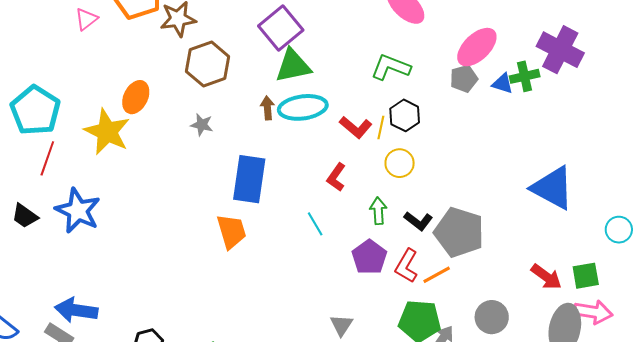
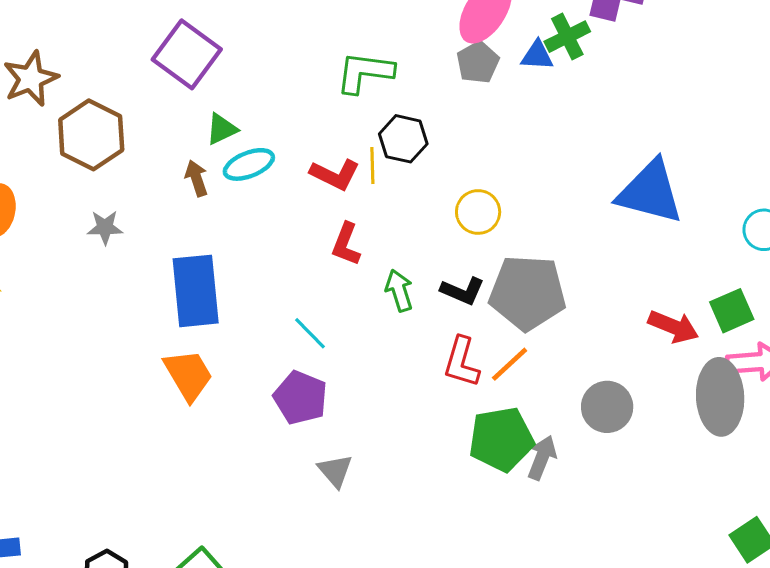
green triangle: (293, 66) -> (222, 129), moved, size x0.6
cyan ellipse: (303, 107) -> (249, 164), size x0.7
yellow circle: (400, 163) -> (478, 212), moved
red L-shape: (336, 177) -> (346, 244), moved
purple pentagon: (369, 257) -> (301, 398), moved
gray triangle: (341, 325) -> (335, 471), moved

